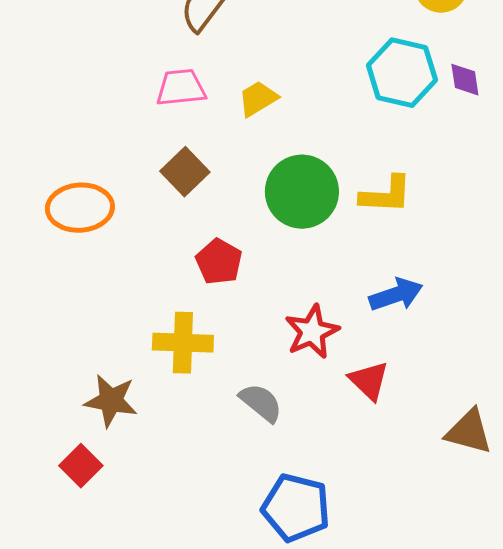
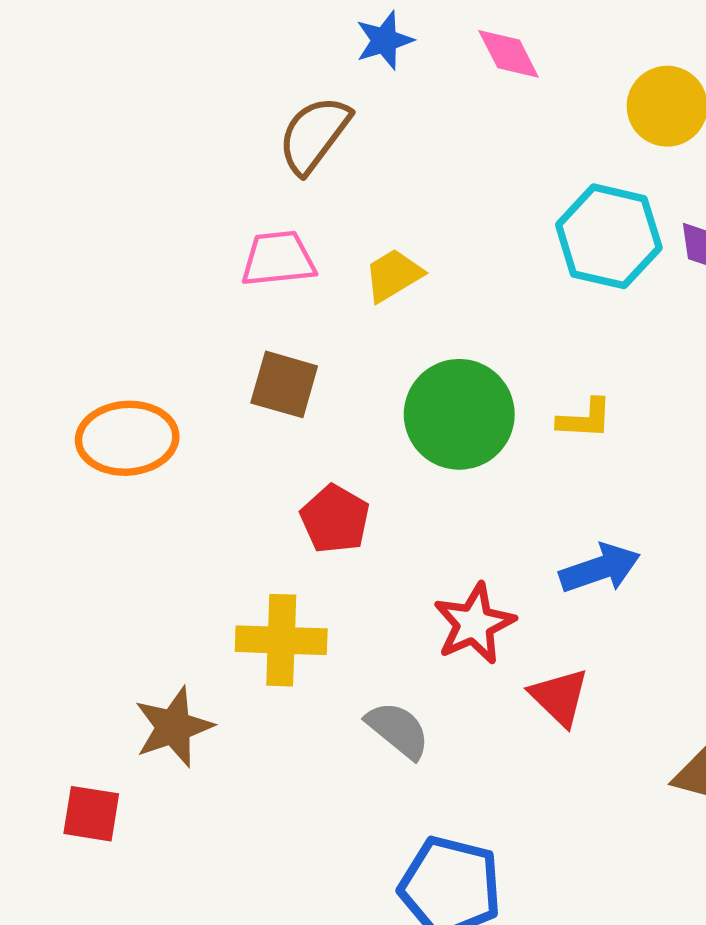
brown square: (185, 172) -> (284, 384), turned -30
yellow L-shape: (386, 195) -> (585, 419), size x0.7
brown star: (111, 401) -> (174, 727), turned -30
red square: (81, 466) -> (91, 814), moved, turned -36

